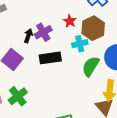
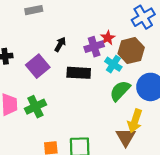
purple cross: (43, 32) -> (94, 47), moved
cyan cross: (80, 44) -> (113, 64), turned 35

